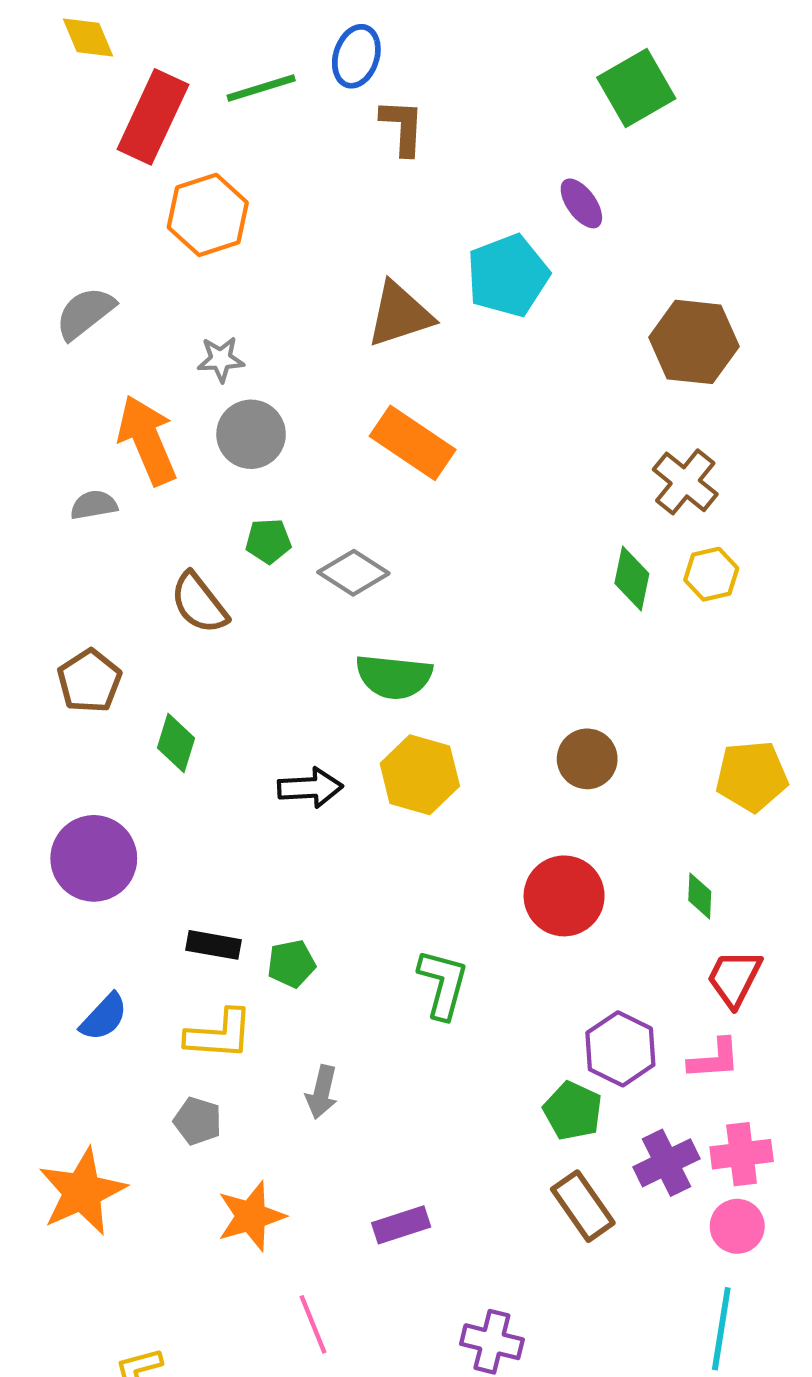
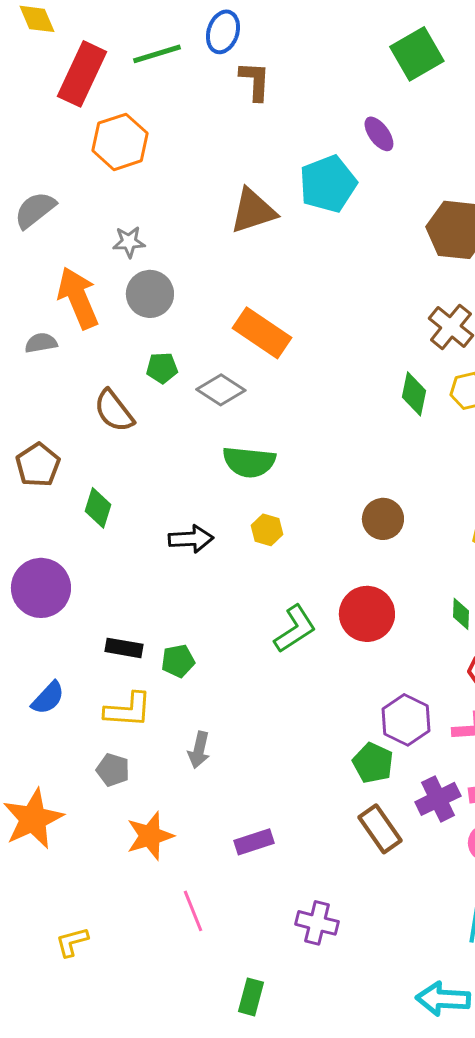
orange rectangle: (413, 443) -> (262, 333), moved
yellow hexagon: (420, 775) -> (267, 530), size x0.6
green L-shape: (443, 984) -> (295, 629), moved, turned 42

